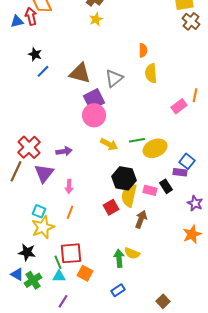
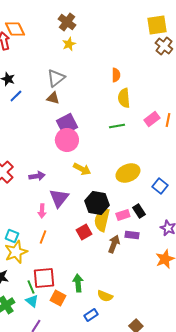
brown triangle: (80, 73) -> (53, 98), size x0.6
gray triangle: (114, 78) -> (56, 78), moved
pink rectangle: (179, 106) -> (152, 119), moved
green line: (137, 140) -> (117, 126), moved
purple rectangle: (180, 172) -> (132, 235), moved
purple triangle: (44, 173) -> (59, 198), moved
pink rectangle: (150, 190) -> (123, 215), turned -32
yellow semicircle: (132, 253) -> (105, 296), moved
green arrow: (119, 258) -> (78, 283), moved
cyan triangle: (59, 276) -> (32, 301), turned 40

